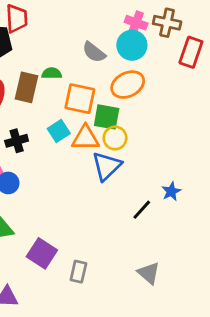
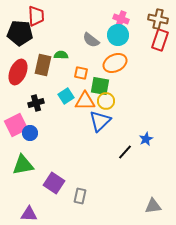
brown cross: (167, 23) -> (158, 19), moved
orange square: (80, 99) -> (81, 73), size x0.6
gray triangle: (149, 273) -> (153, 206), moved, turned -48

